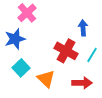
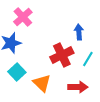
red cross: (66, 51) -> (62, 55), turned 35

